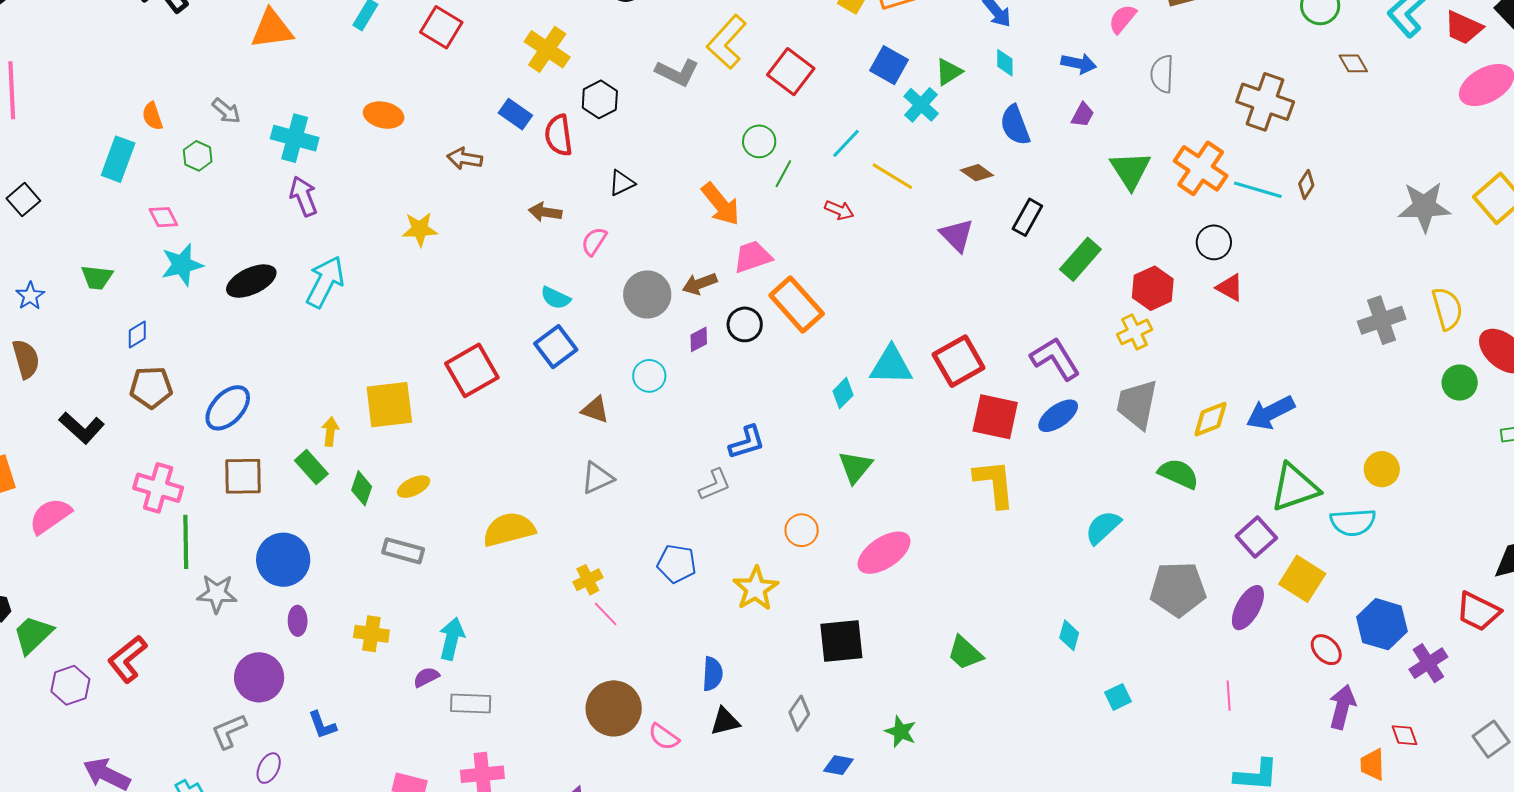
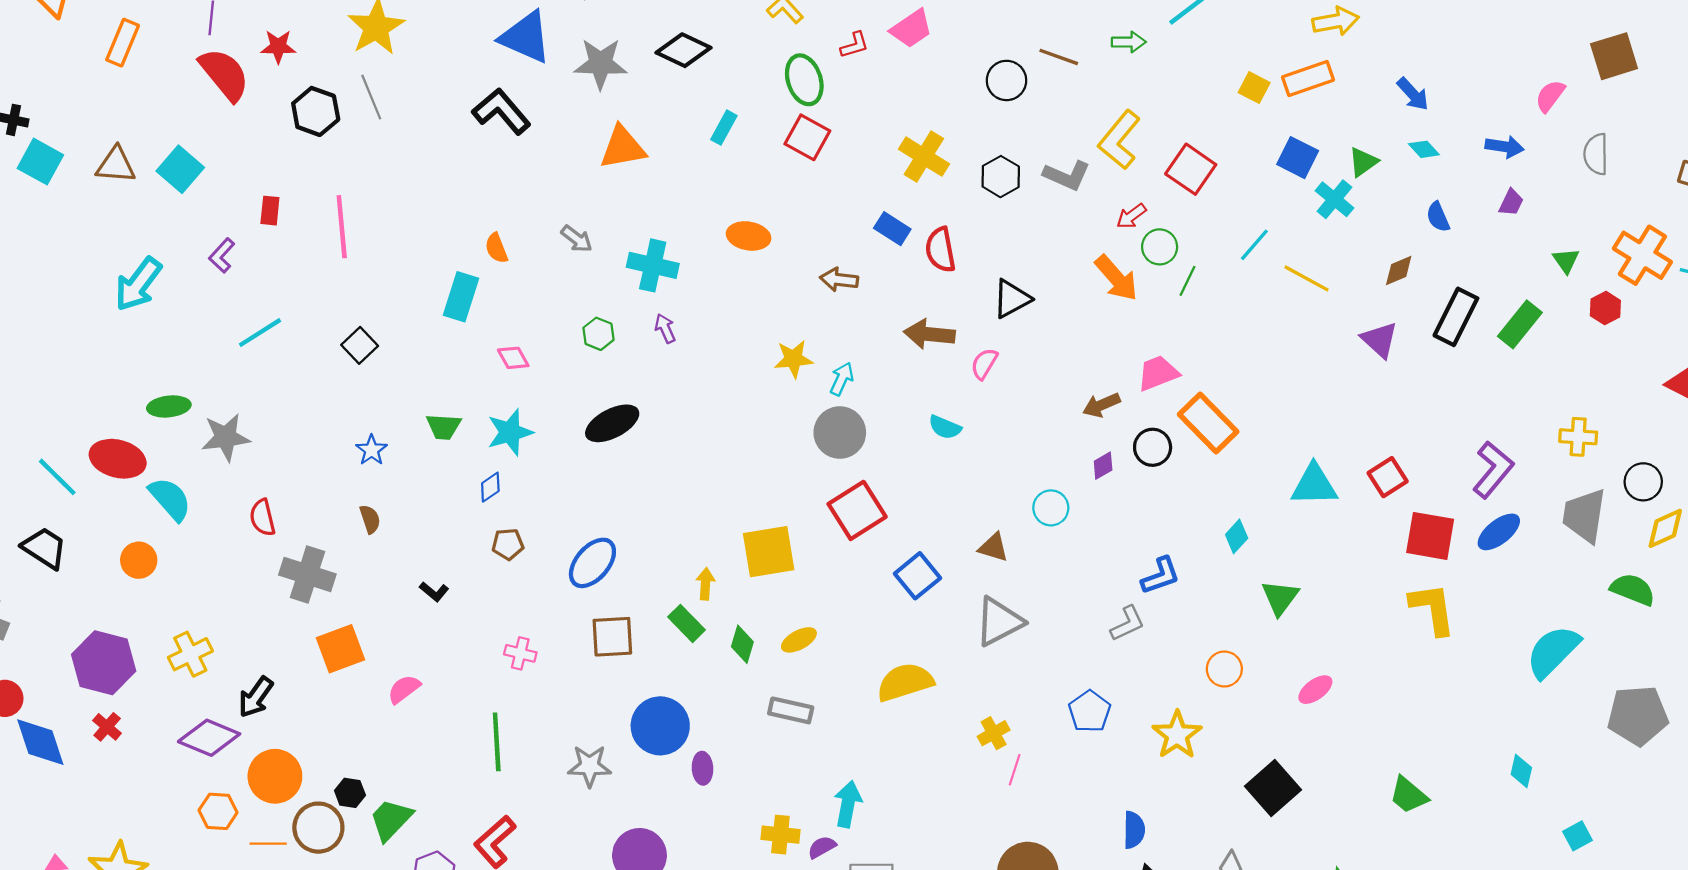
cyan diamond: (1005, 63) -> (1424, 149), turned -40
black hexagon: (600, 99) -> (1001, 177), moved
blue semicircle: (1015, 125) -> (1438, 217), size x0.7
green hexagon: (198, 156) -> (599, 334), moved
green triangle: (1130, 170) -> (1566, 261), size x0.6
brown diamond: (977, 173) -> (1399, 271), turned -56
black triangle: (622, 183) -> (1012, 299), size x1.4
purple arrow: (304, 196) -> (665, 328), size x0.7
orange arrow: (721, 204) -> (1116, 278), moved
red arrow: (839, 210) -> (1131, 216), moved, turned 124
brown arrow: (545, 212) -> (929, 334), size x1.4
black rectangle: (1027, 217) -> (1456, 317), size x1.4
black circle: (1214, 242) -> (1643, 482), moved
green rectangle: (1080, 259) -> (1520, 324), moved
cyan star: (182, 265) -> (510, 432), moved
cyan arrow: (325, 282) -> (842, 379), moved, size x0.6
red hexagon: (1153, 288) -> (1605, 308), moved, size x0.7
gray circle: (647, 294) -> (840, 433), moved
yellow cross: (1135, 332) -> (1578, 437), turned 32
blue square: (556, 347) -> (918, 576), moved
brown semicircle: (26, 359) -> (370, 519), size x0.7
purple L-shape: (1055, 359) -> (1493, 470), turned 74
red square: (959, 361) -> (1388, 477), size x0.7
brown pentagon: (151, 387) -> (508, 544), size x0.7
cyan diamond: (843, 393) -> (1237, 536), moved
black L-shape: (82, 428) -> (434, 592), size x0.6
gray triangle: (597, 478) -> (999, 622), size x1.4
pink cross: (158, 488) -> (520, 653), size x0.6
pink semicircle: (50, 516) -> (404, 689), size x0.7
cyan semicircle: (1103, 527) -> (1553, 652), size x1.4
green line: (186, 542) -> (497, 742), moved
pink ellipse: (884, 553) -> (1315, 690), size x0.6
blue pentagon: (677, 564) -> (1090, 711), turned 30
pink line: (606, 614) -> (1015, 770), turned 64
purple ellipse: (298, 621) -> (703, 768), moved
yellow cross: (371, 634) -> (780, 835), moved
black square: (841, 641) -> (1273, 788), turned -33

